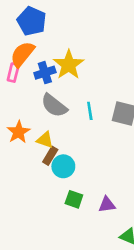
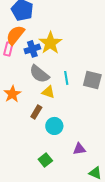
yellow triangle: (45, 140) -> (48, 92), moved
cyan circle: (63, 166) -> (54, 126), moved
green square: (74, 199) -> (45, 160), moved, turned 32

